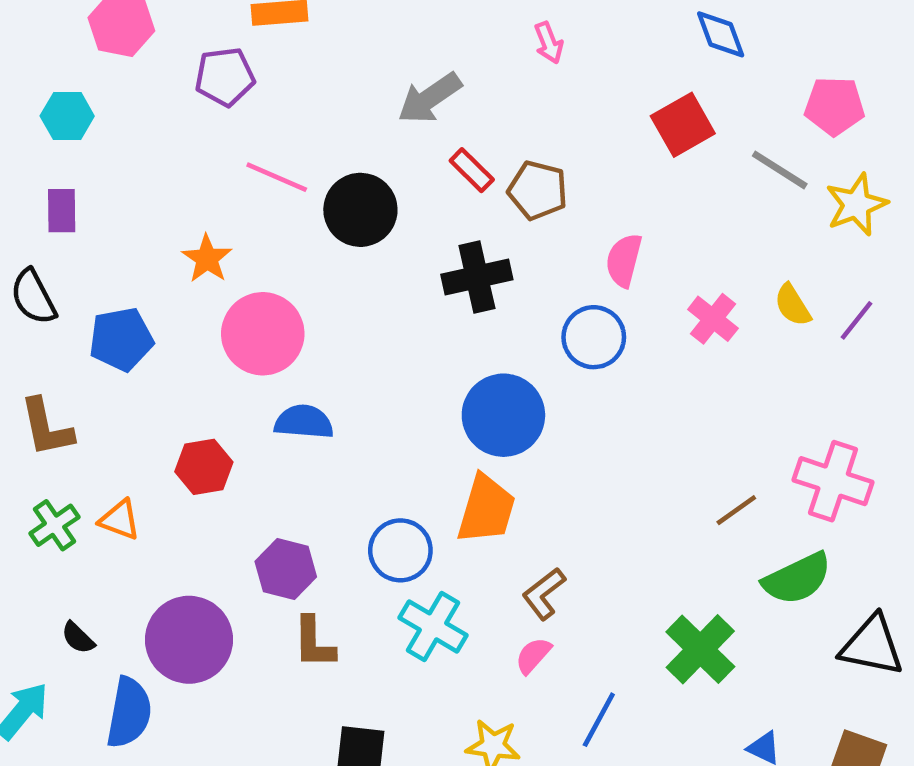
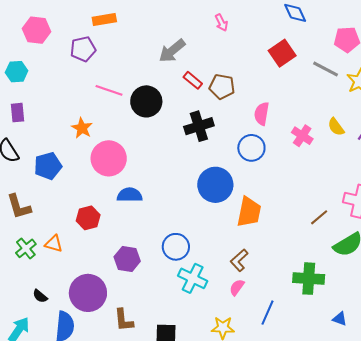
orange trapezoid: (486, 509) -> (249, 212), moved
brown L-shape: (314, 643) -> (124, 320), moved
green cross: (700, 649) -> (309, 279), turned -36

